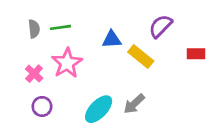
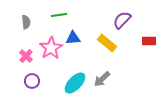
green line: (60, 27) -> (59, 15), moved
blue triangle: (112, 39) -> (73, 38), moved

